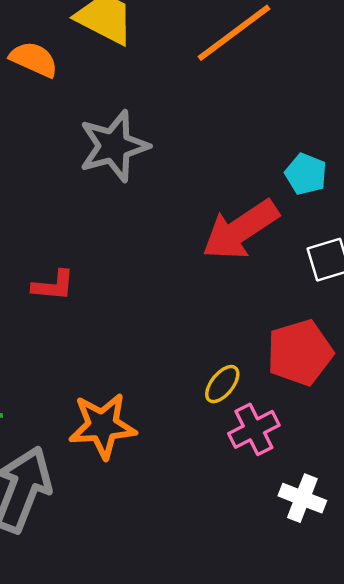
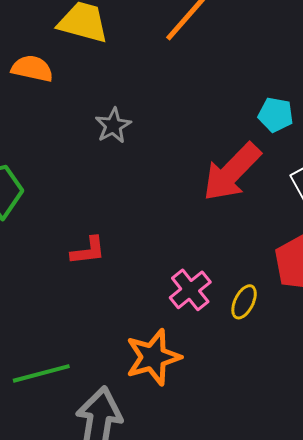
gray star: (114, 146) -> (113, 126), size x0.6
pink cross: (254, 429) -> (190, 290), moved

